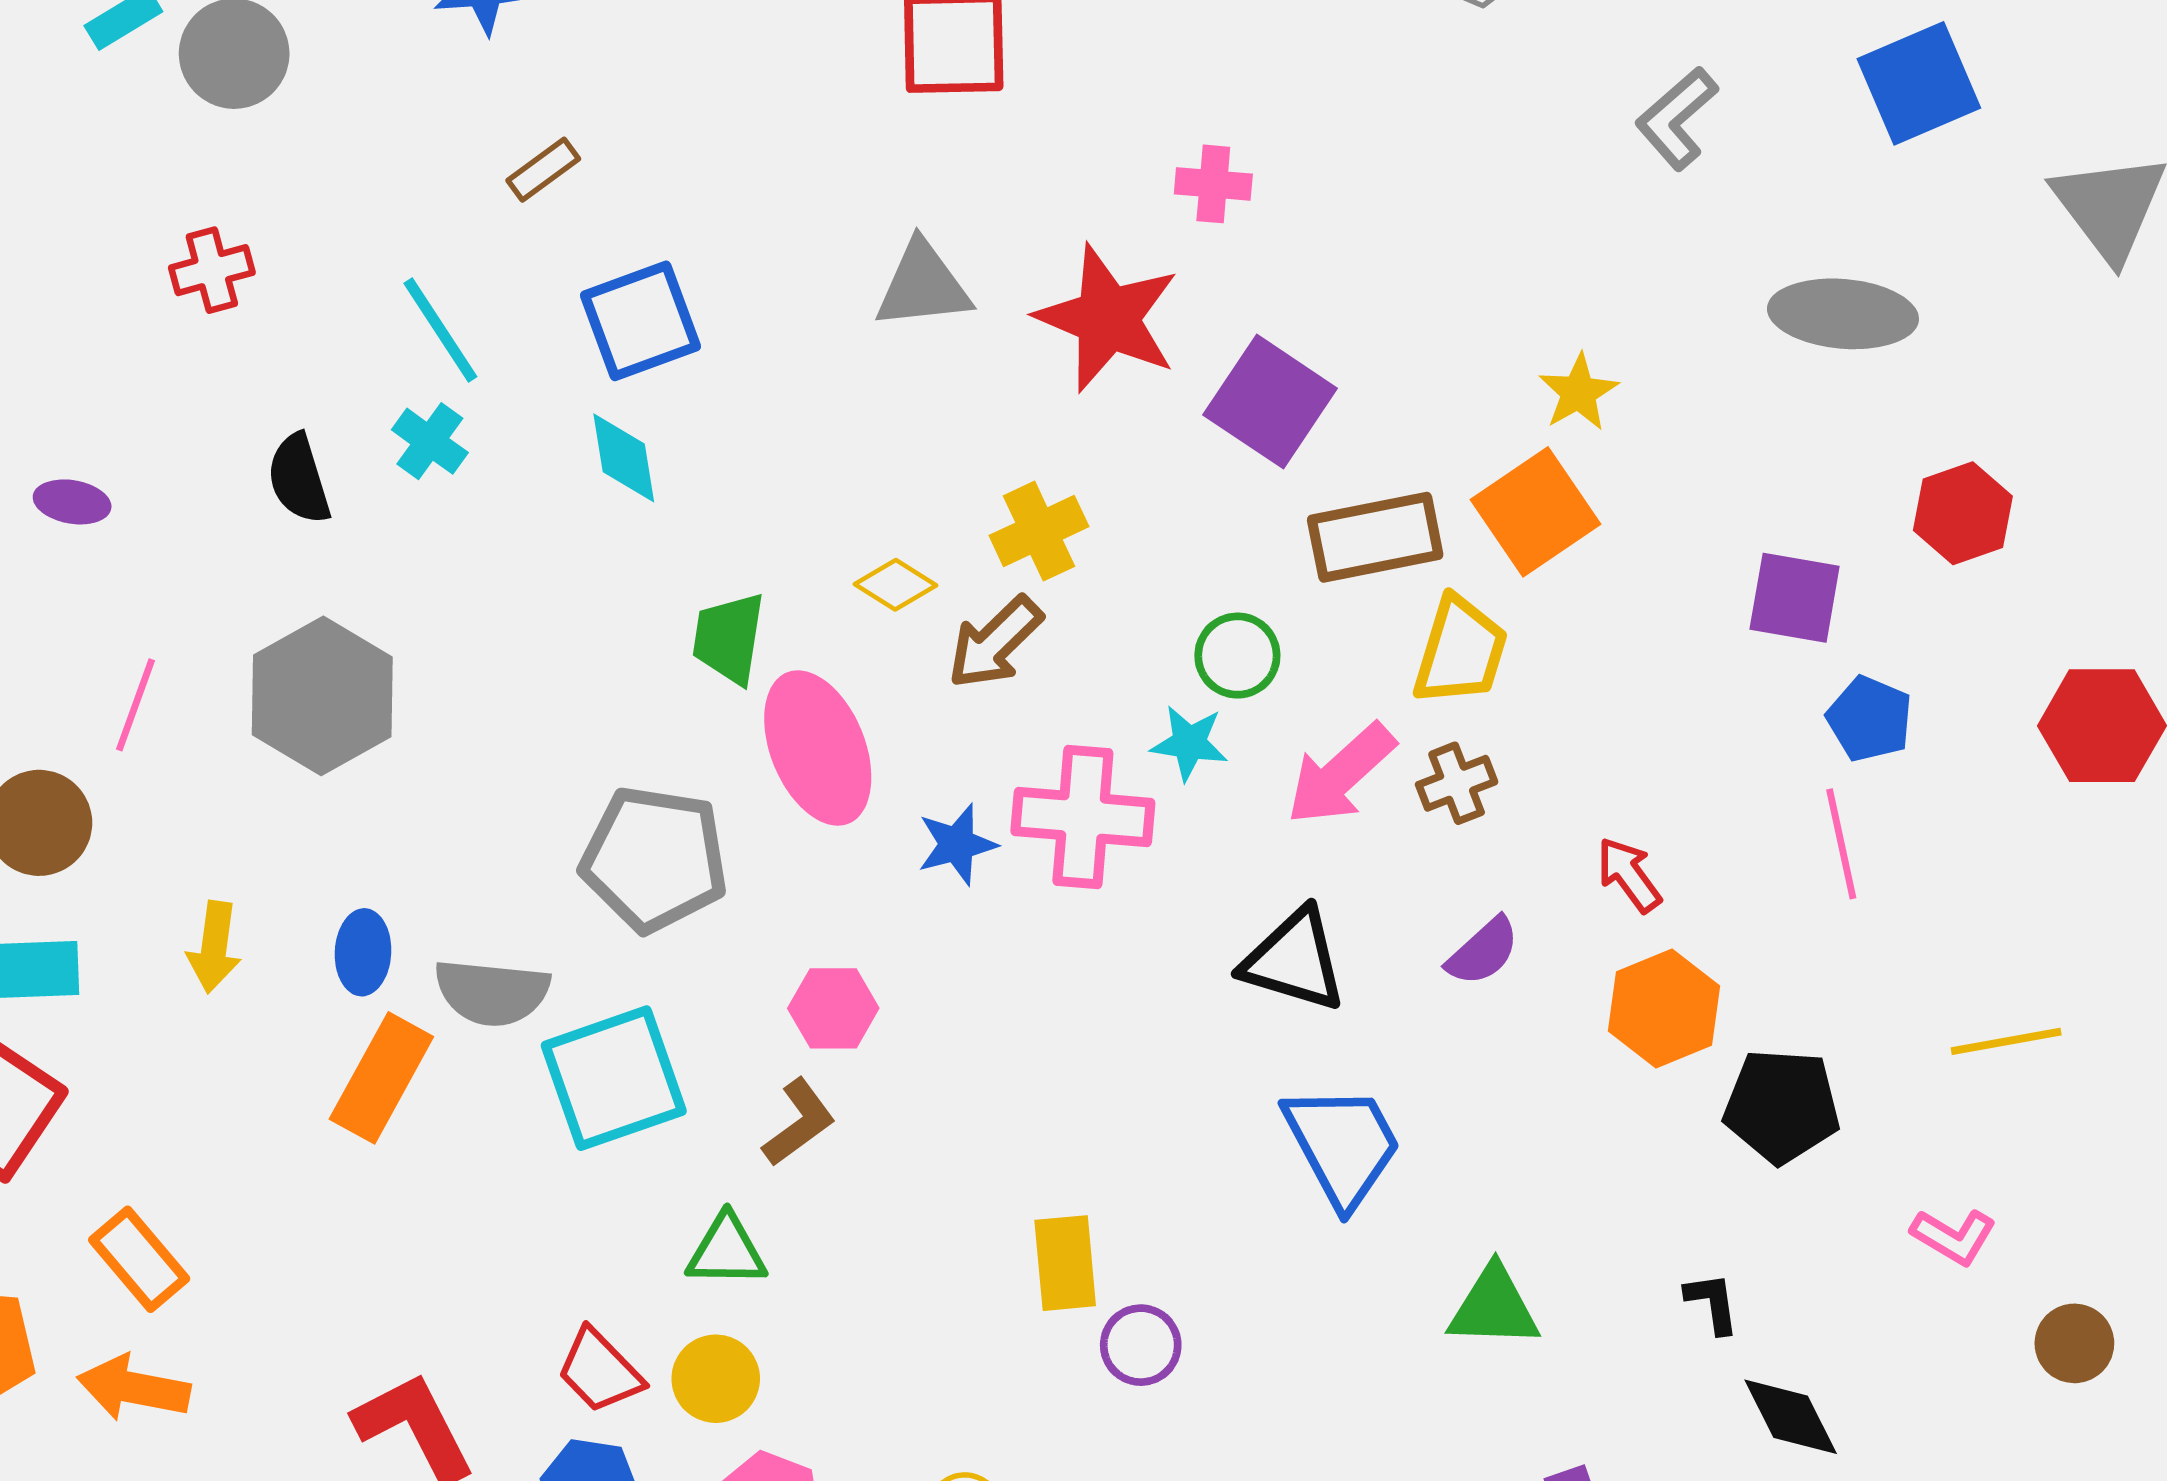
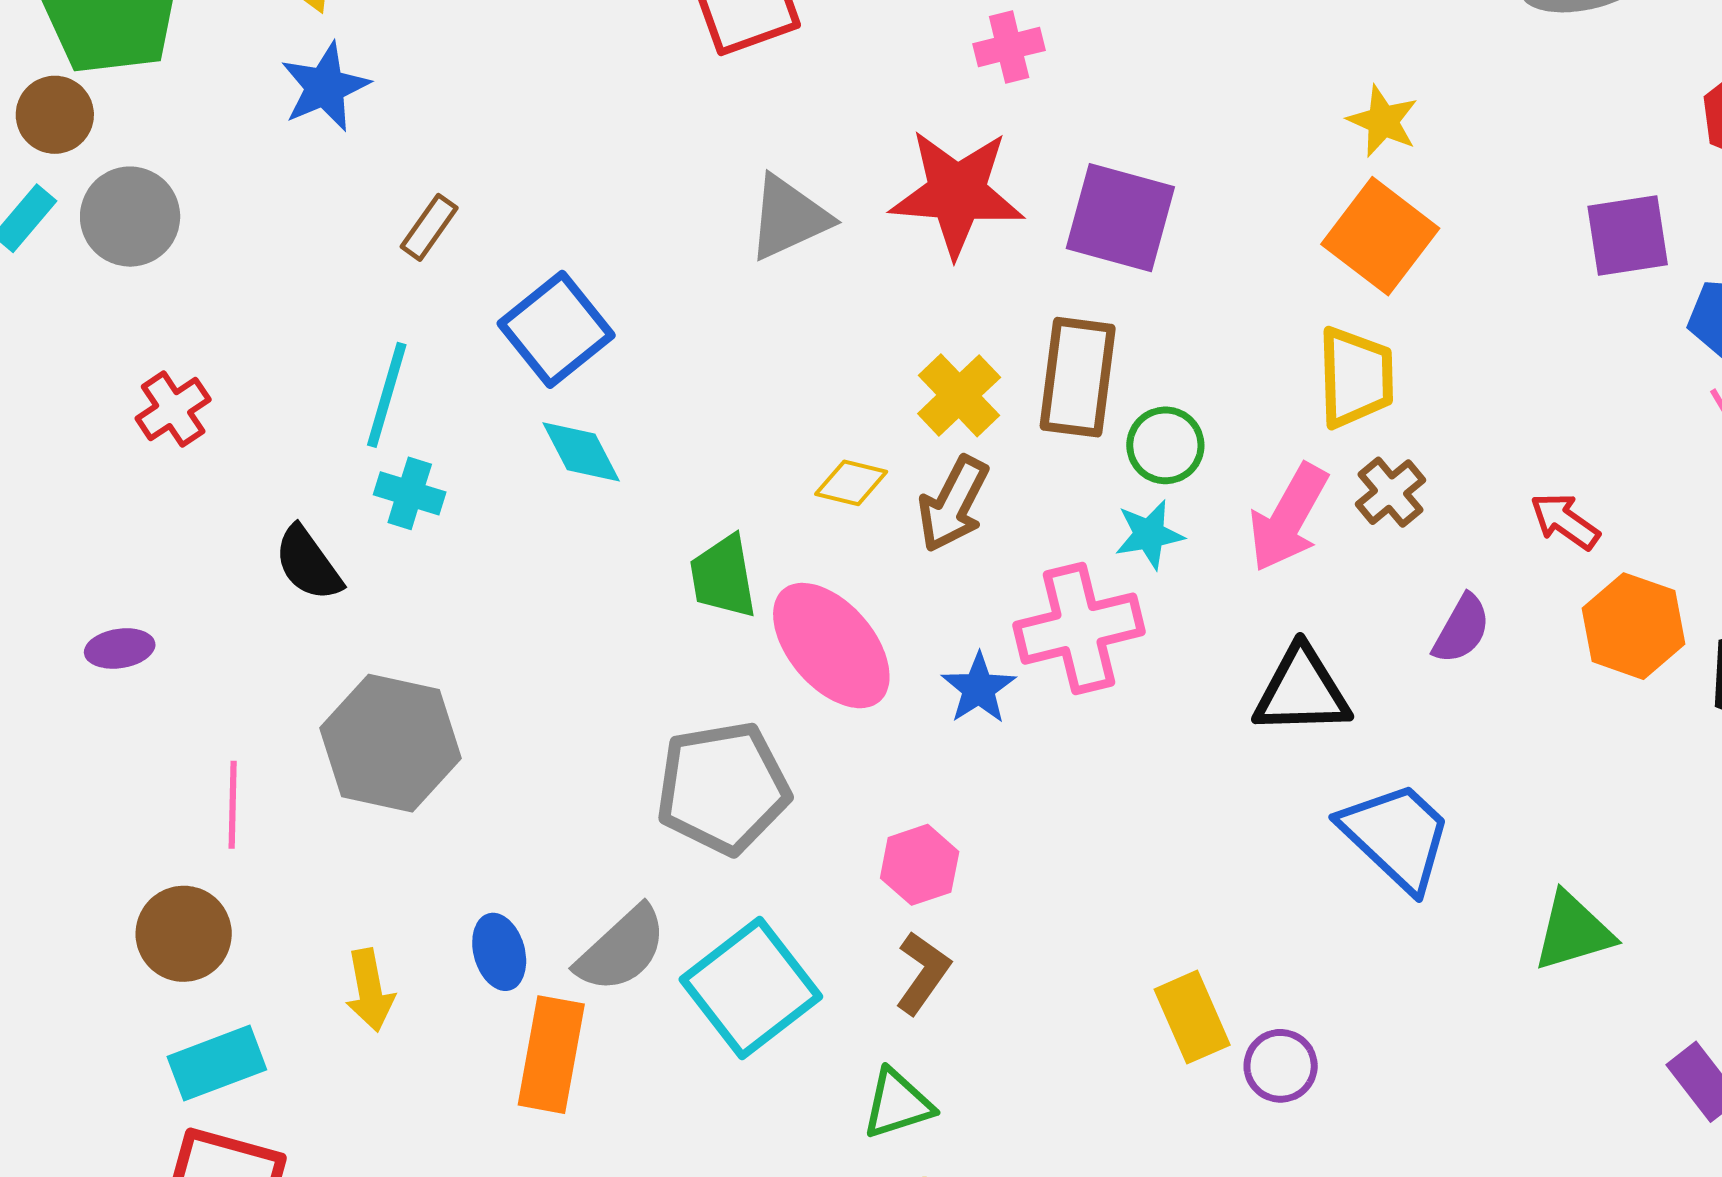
cyan line: (440, 330) -> (387, 395), turned 68
brown rectangle: (1375, 537) -> (1078, 377), moved, turned -53
gray semicircle: (492, 992) -> (622, 949), turned -30

